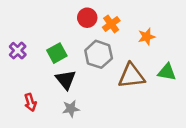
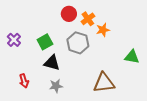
orange star: (147, 37) -> (103, 30), moved
brown triangle: (131, 76) -> (104, 83), moved
black triangle: (66, 80) -> (52, 63), turned -36

